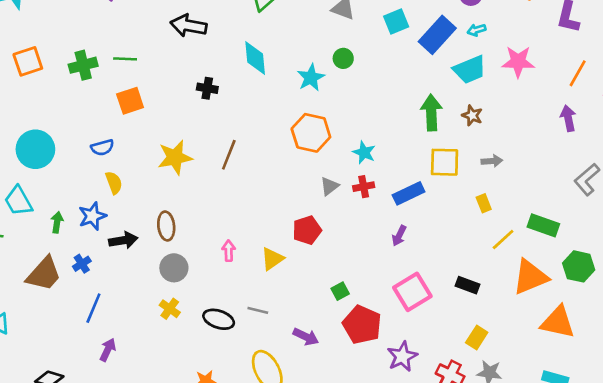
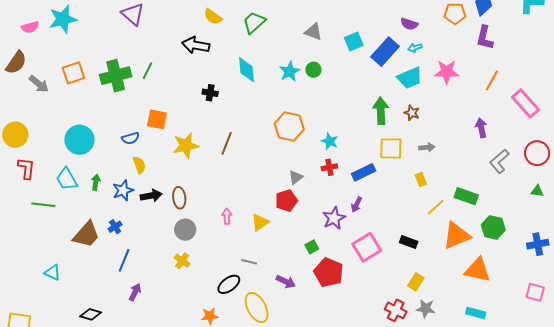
green line: (125, 59) -> (147, 71), turned -66
green cross: (83, 65) -> (116, 76), size x1.4
cyan star: (311, 78) -> (290, 71), moved
orange square: (130, 101) -> (157, 119), moved, turned 30
purple arrow: (568, 118) -> (481, 128), moved
gray triangle: (329, 186) -> (296, 177), moved
green arrow: (57, 222) -> (96, 182), moved
black arrow: (123, 240) -> (151, 196), moved
black ellipse: (219, 319) -> (229, 284), moved, turned -55
purple star: (402, 357) -> (334, 218), moved

